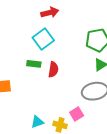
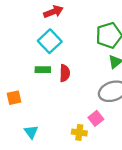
cyan triangle: (37, 122) -> (31, 132), moved, turned -40

